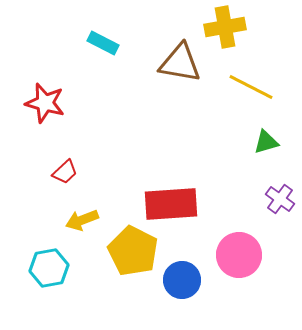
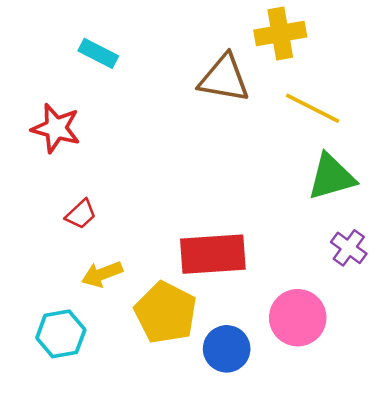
cyan rectangle: (103, 43) -> (98, 53), moved
green triangle: (266, 142) -> (331, 177), size x1.6

